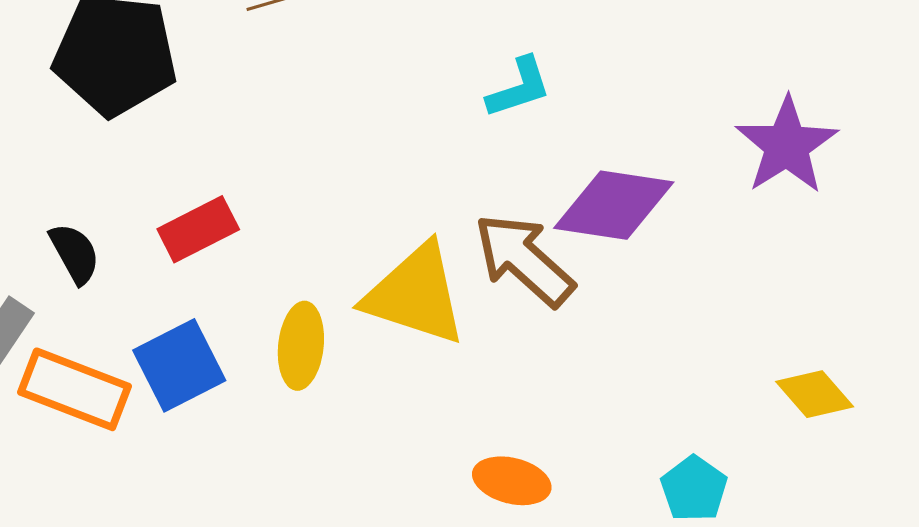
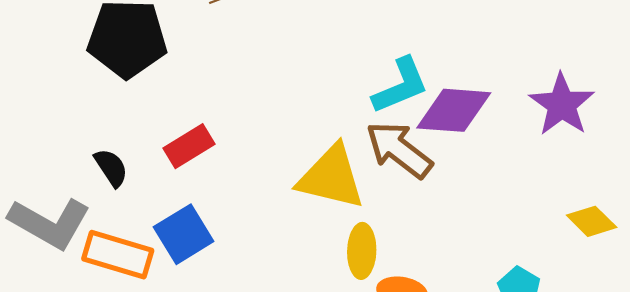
cyan L-shape: (519, 88) -> (401, 86), moved, size x1.4
purple star: (787, 145) -> (562, 105), moved
yellow ellipse: (301, 346) -> (362, 251), moved

